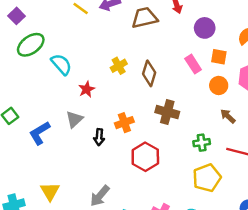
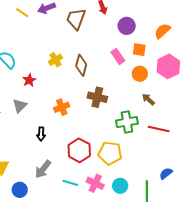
brown trapezoid: (144, 18) -> (76, 19), turned -55
black arrow: (99, 137) -> (41, 134), moved
green cross: (202, 143) -> (127, 122), size x1.5
red hexagon: (145, 157) -> (79, 150), moved
yellow pentagon: (207, 178) -> (110, 153), moved, turned 30

